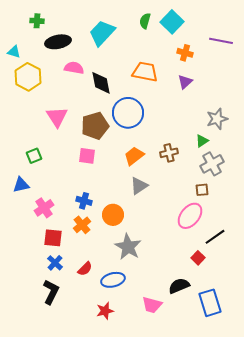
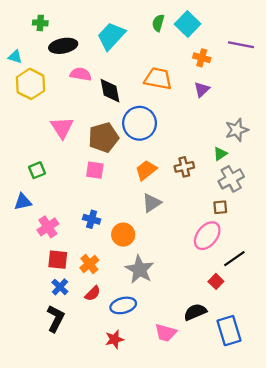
orange cross: (82, 225) -> (89, 264), moved

